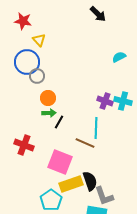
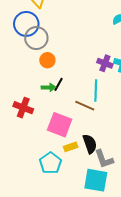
gray circle: (37, 76) -> (36, 38), size x1.5
green arrow: (49, 113) -> (48, 87), moved
yellow rectangle: (71, 184) -> (71, 147), size x0.6

